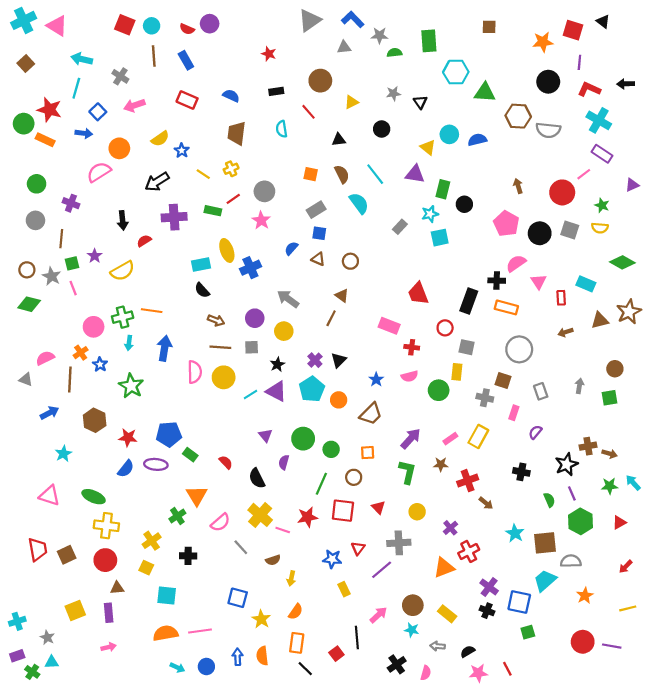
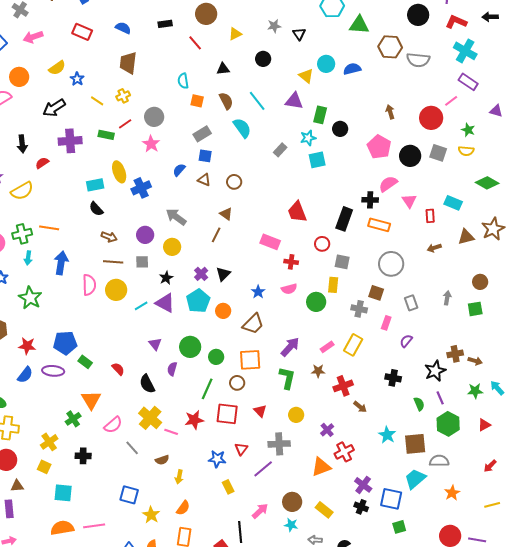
cyan semicircle: (282, 129) -> (183, 81), moved
purple triangle: (632, 185) -> (496, 111), turned 40
orange square: (368, 453) -> (250, 360), size x1.6

